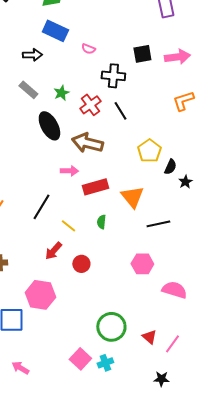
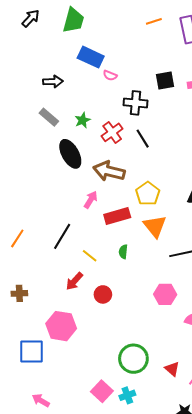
blue rectangle: (55, 31) -> (91, 57), moved
yellow pentagon: (149, 151) -> (148, 194), moved
pink arrow: (69, 171) -> (91, 200), turned -60

